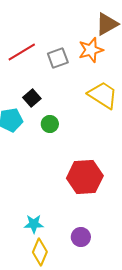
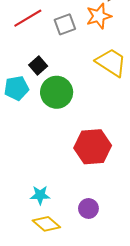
green circle: (50, 124) -> (57, 92), size x1.8
yellow diamond: (40, 252) -> (46, 224), turned -72

